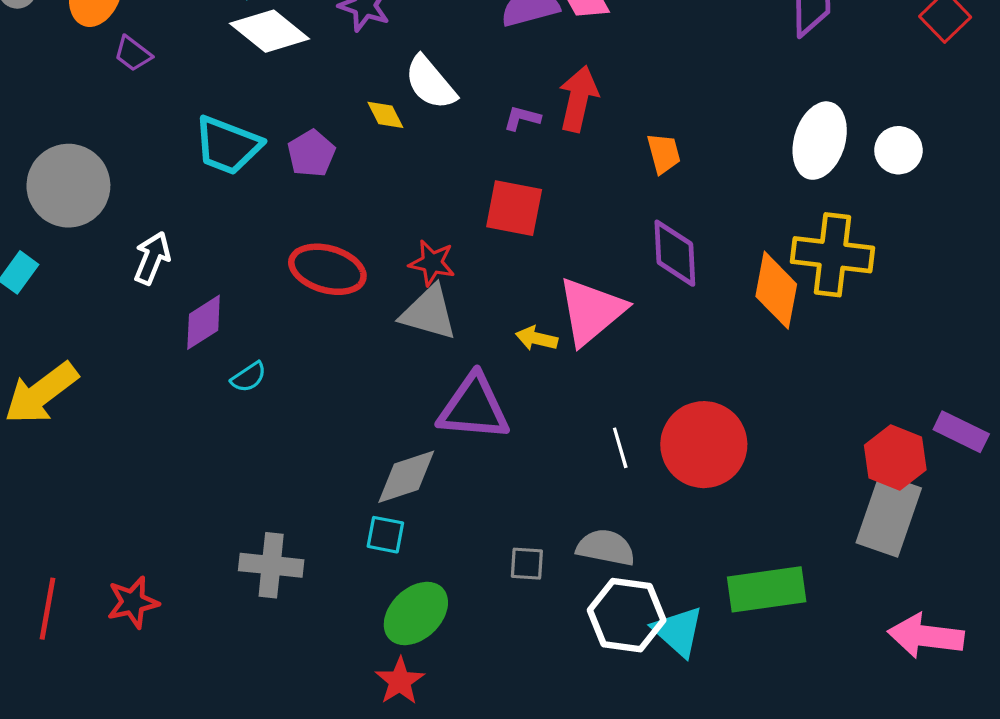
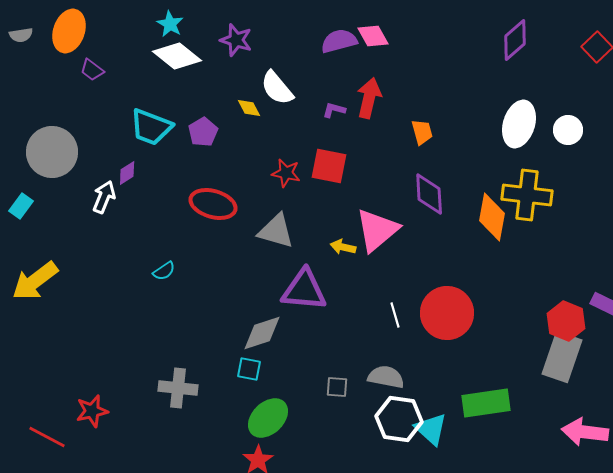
red star: (432, 263) -> (286, 173), moved
purple diamond: (204, 322) -> (127, 173), moved, size x0.7
red line: (48, 609) -> (47, 437), moved, turned -72

